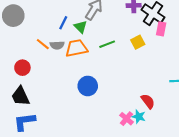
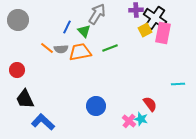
pink rectangle: (161, 29) -> (163, 33), size x1.5
yellow square: (138, 42) -> (145, 30), moved
red circle: (22, 68) -> (17, 70), moved
blue circle: (88, 86) -> (96, 106), moved
blue L-shape: (24, 122) -> (43, 122), moved, turned 50

